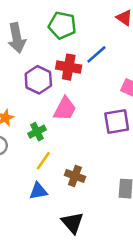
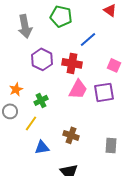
red cross: (69, 67) -> (72, 63), moved
pink trapezoid: (65, 109) -> (78, 89), moved
yellow line: (43, 161) -> (31, 123), moved

